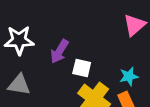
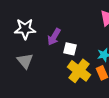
gray triangle: (19, 85) -> (25, 61), turned 42

